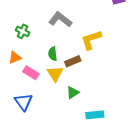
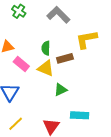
green cross: (23, 31) -> (19, 11), moved
yellow triangle: (55, 74) -> (46, 68), turned -42

